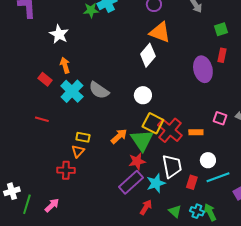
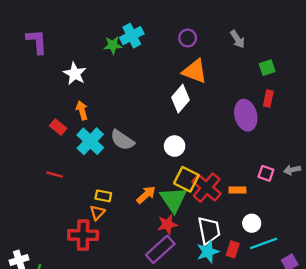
red cross: (66, 170) -> (83, 235), size x1.4
cyan star: (156, 183) -> (208, 252), moved

